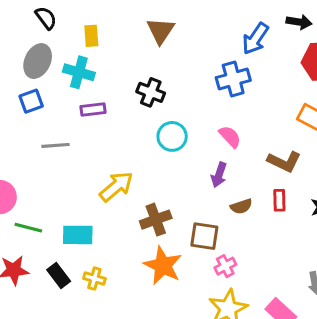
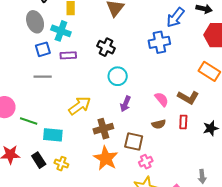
gray ellipse: (38, 61) -> (35, 22), turned -50
blue square: (31, 101) -> (43, 49), moved
pink semicircle: (230, 137) -> (162, 99), moved
purple arrow: (219, 175) -> (125, 104), moved
green line: (28, 228) -> (29, 121), moved

